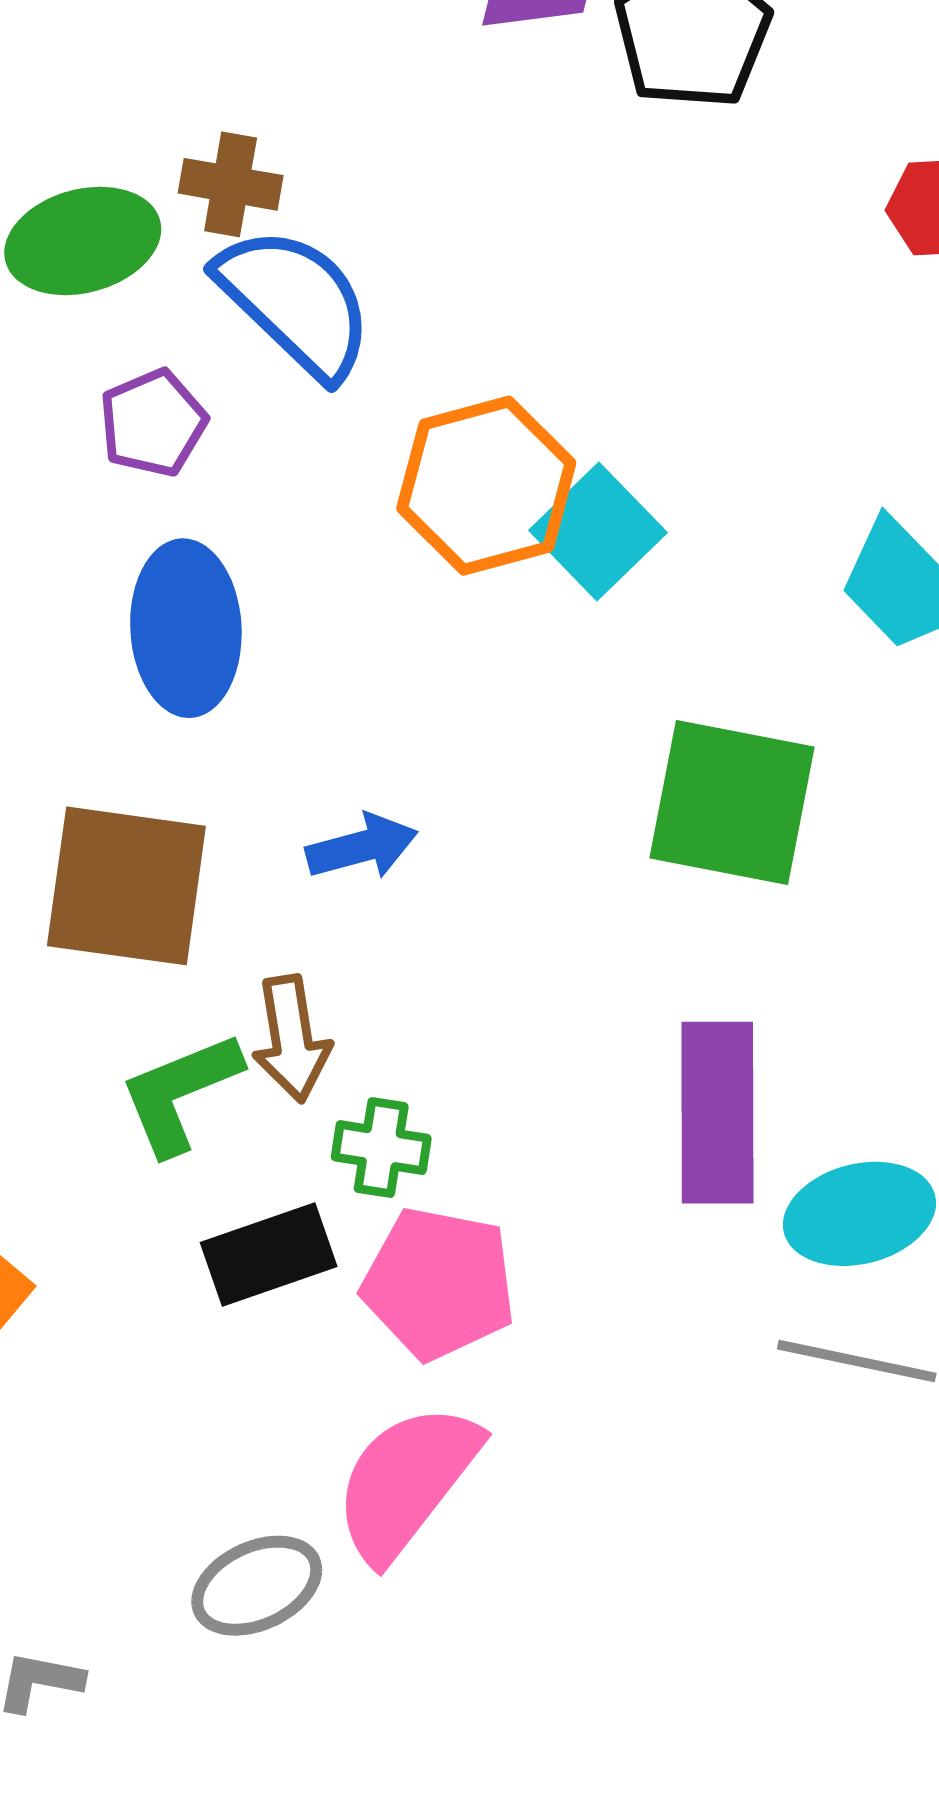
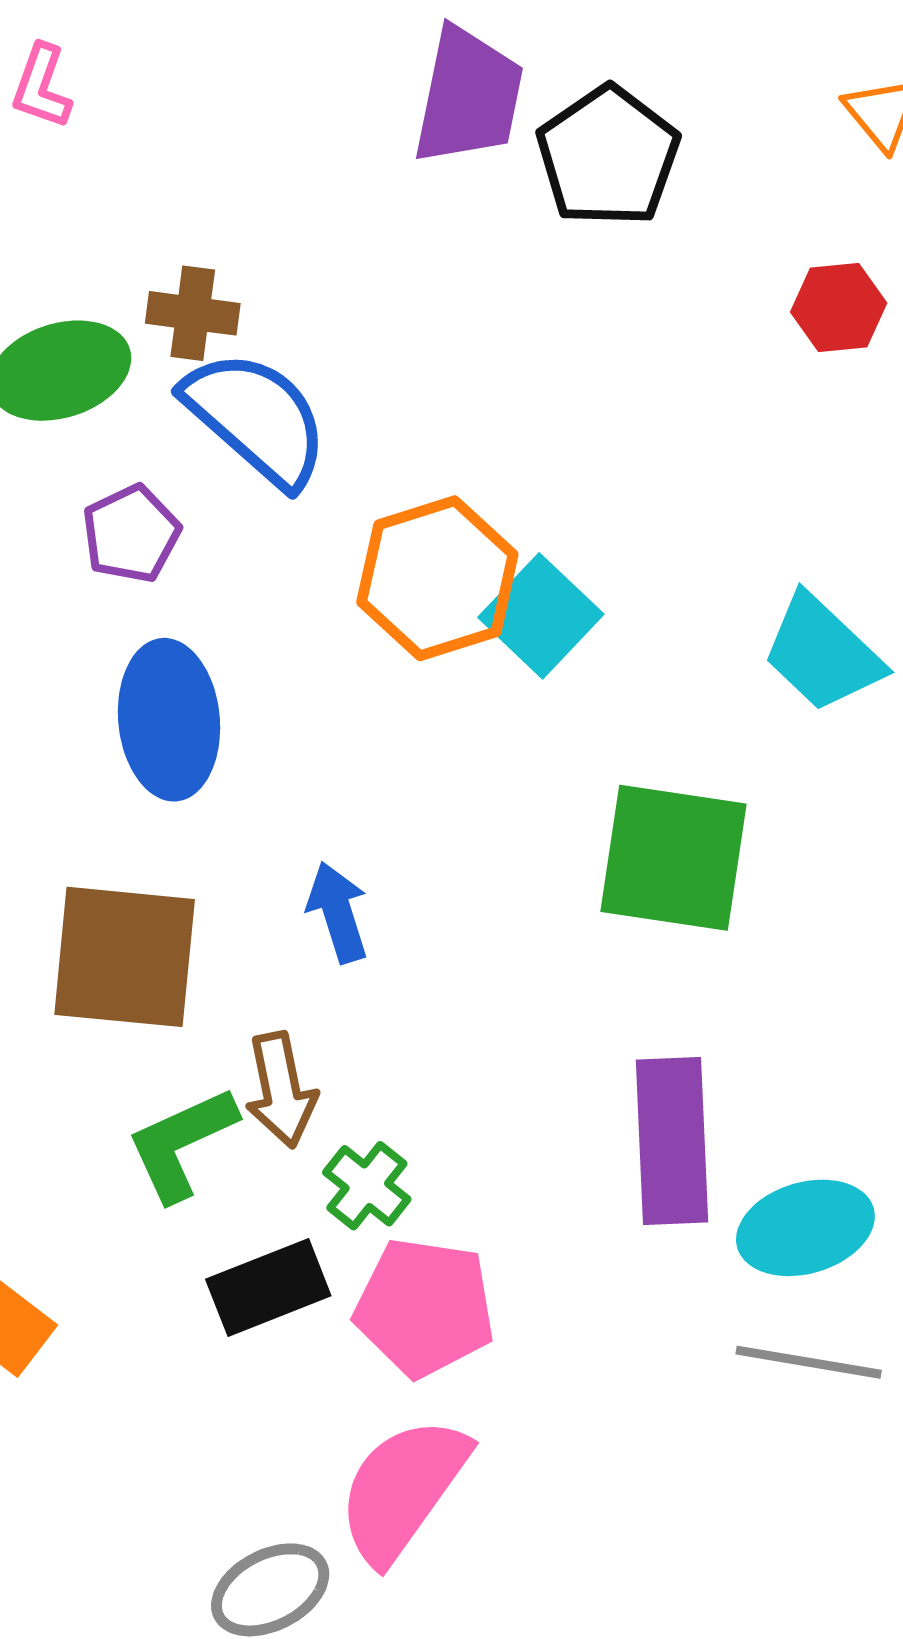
blue arrow: (362, 847) -> (338, 912), turned -90
green cross: (381, 1148) -> (367, 1186), turned 32

